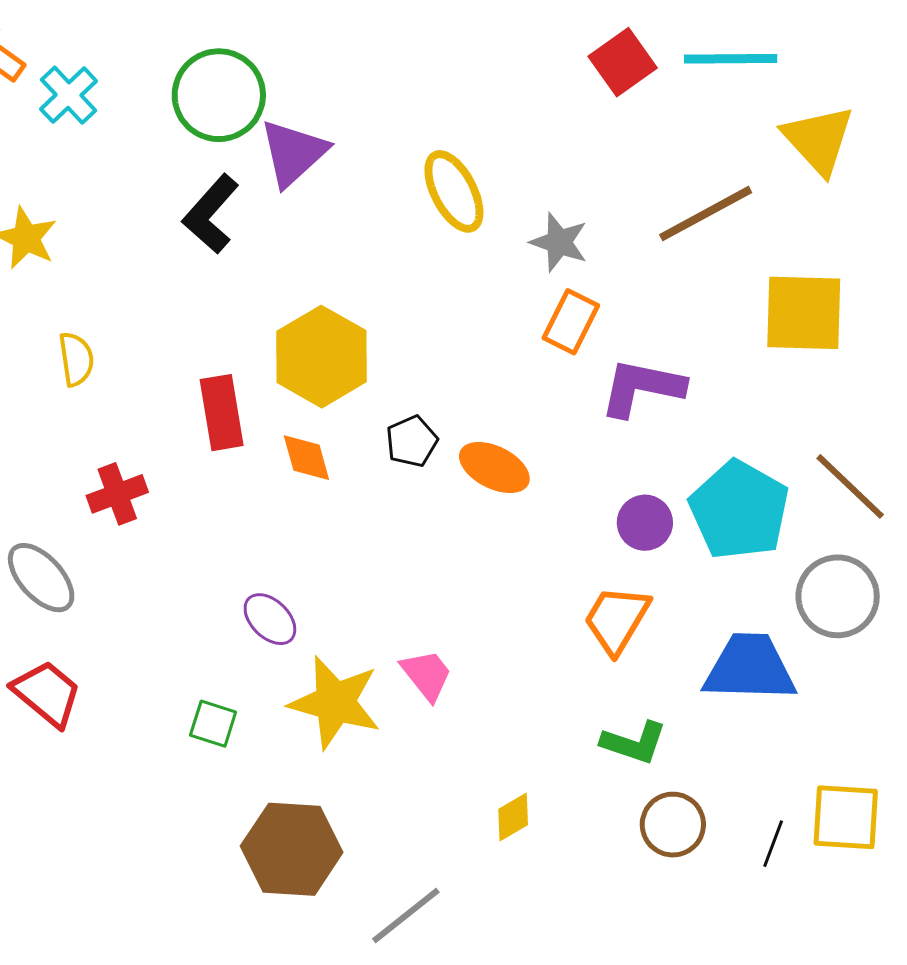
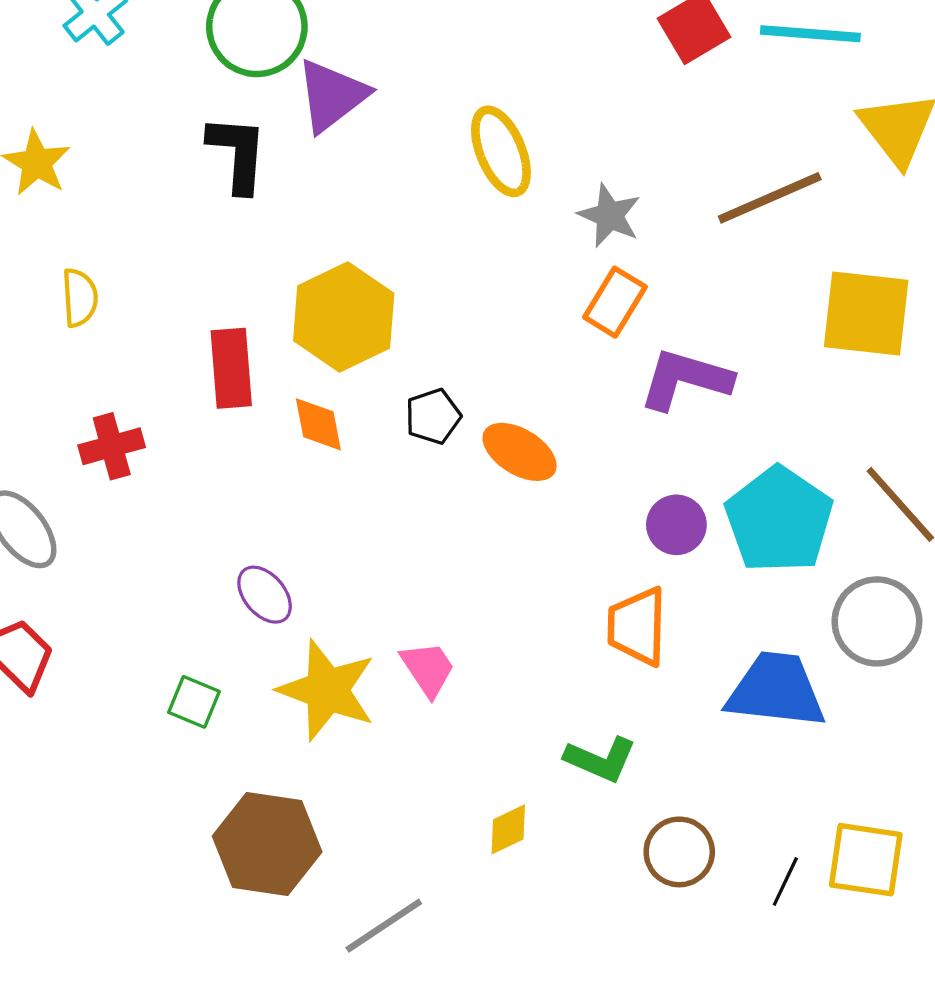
black L-shape: (211, 214) -> (238, 154), turned 138
orange trapezoid: (617, 620) -> (637, 626), turned -34
green L-shape: (634, 743) -> (601, 759), moved

